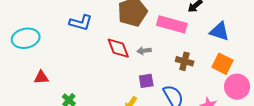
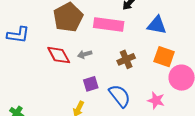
brown cross: (185, 61) -> (126, 59), turned -30

